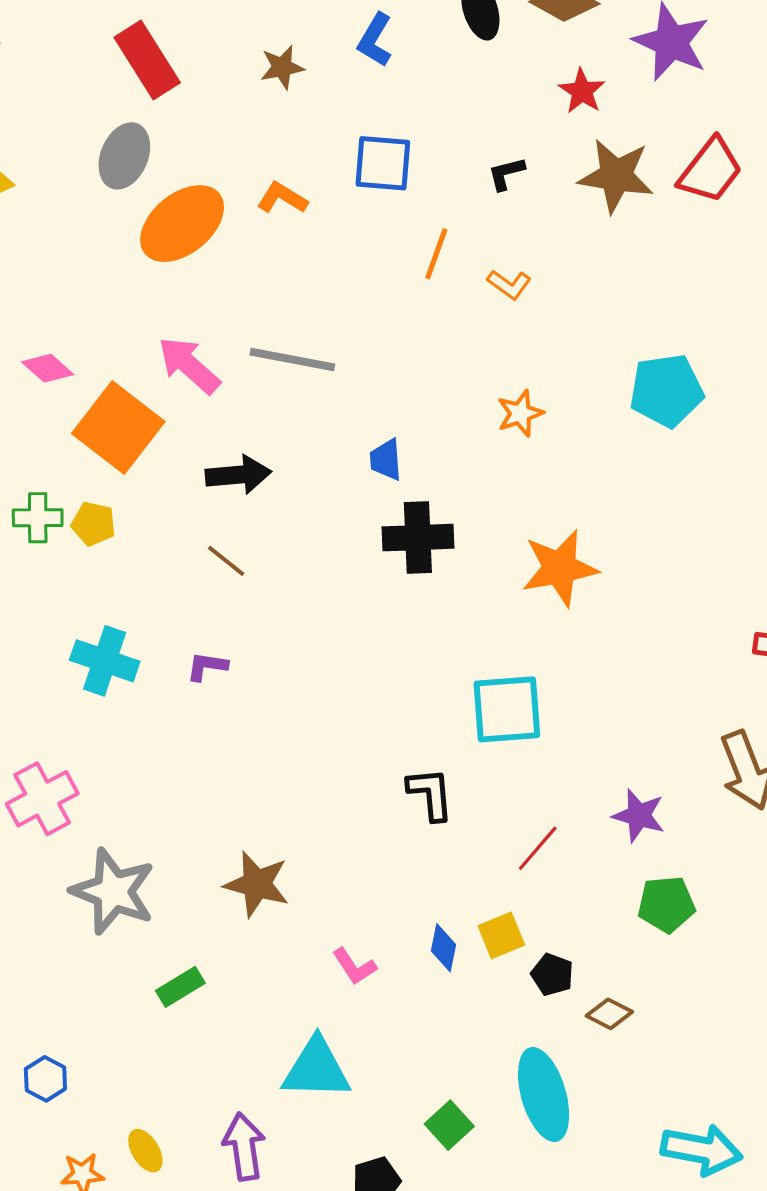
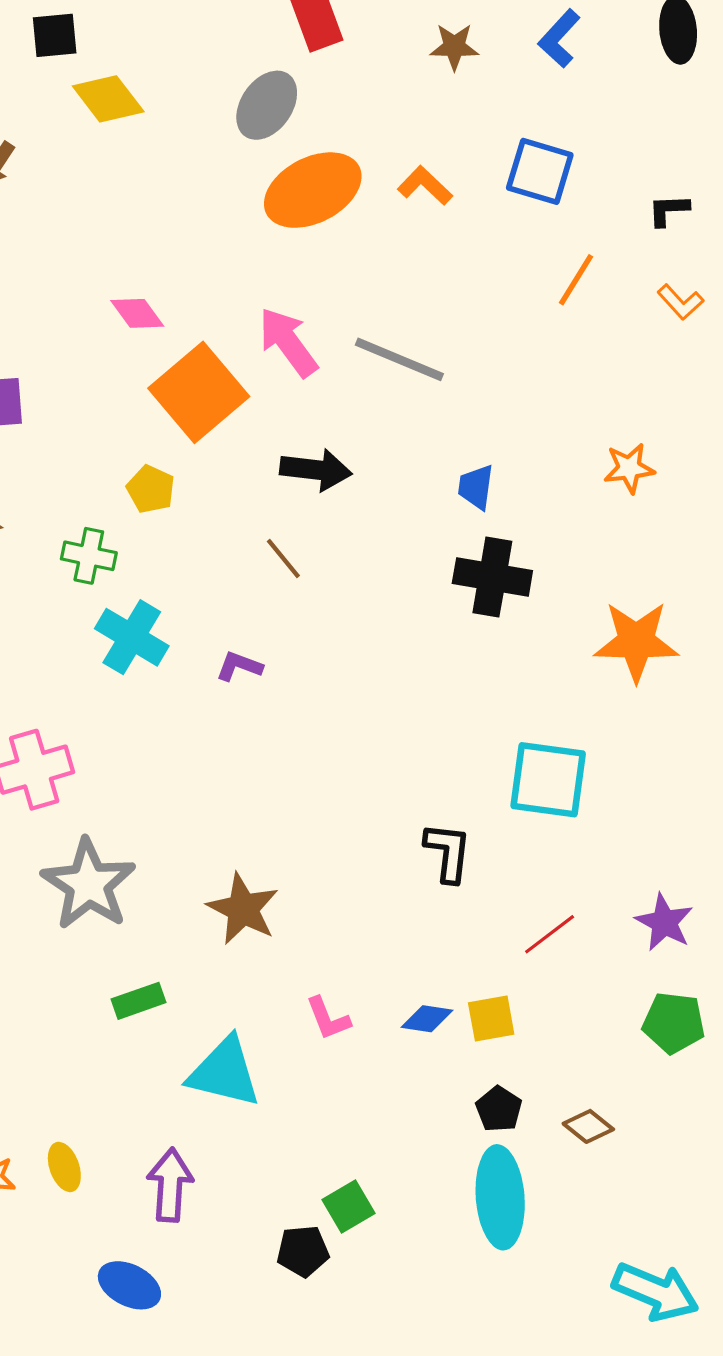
orange L-shape: (509, 284) -> (680, 302), moved
green cross: (38, 518) -> (89, 556), moved
blue diamond: (444, 948) -> (427, 1019), turned 75
black pentagon: (552, 975) -> (499, 1109), moved
cyan triangle: (316, 1069) -> (224, 1072), moved
green square: (449, 1125) -> (349, 1206), moved

